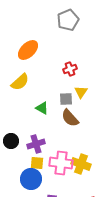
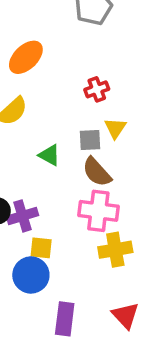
purple cross: (36, 144) -> (22, 216), moved
pink cross: (61, 163) -> (98, 211), moved
yellow cross: (81, 164) -> (115, 250), turned -30

